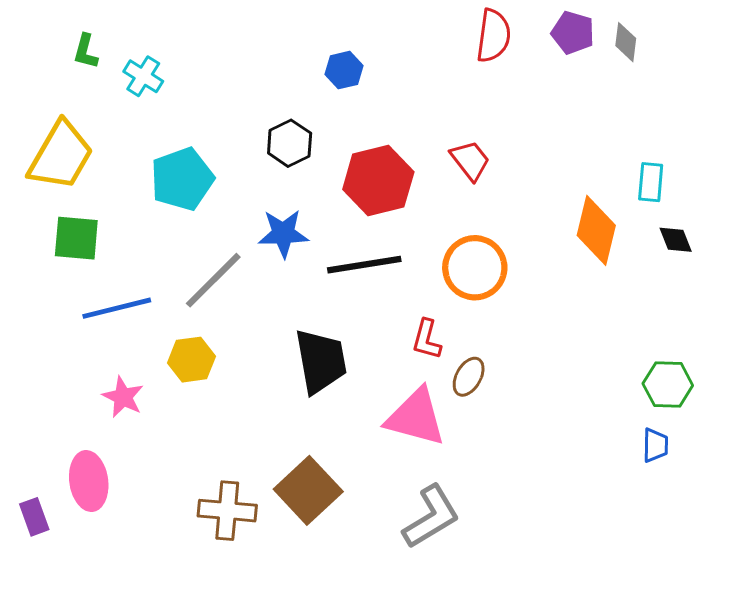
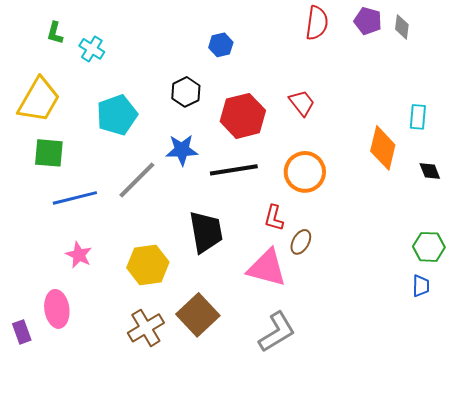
black diamond: (676, 240) -> (430, 171), moved
yellow hexagon: (191, 360) -> (148, 265), moved, size x1.4
brown cross: (227, 511) -> (146, 328), turned -36

